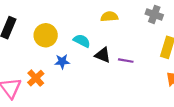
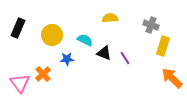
gray cross: (154, 14) -> (151, 25), moved
purple line: (126, 61) -> (125, 58), turned 48

